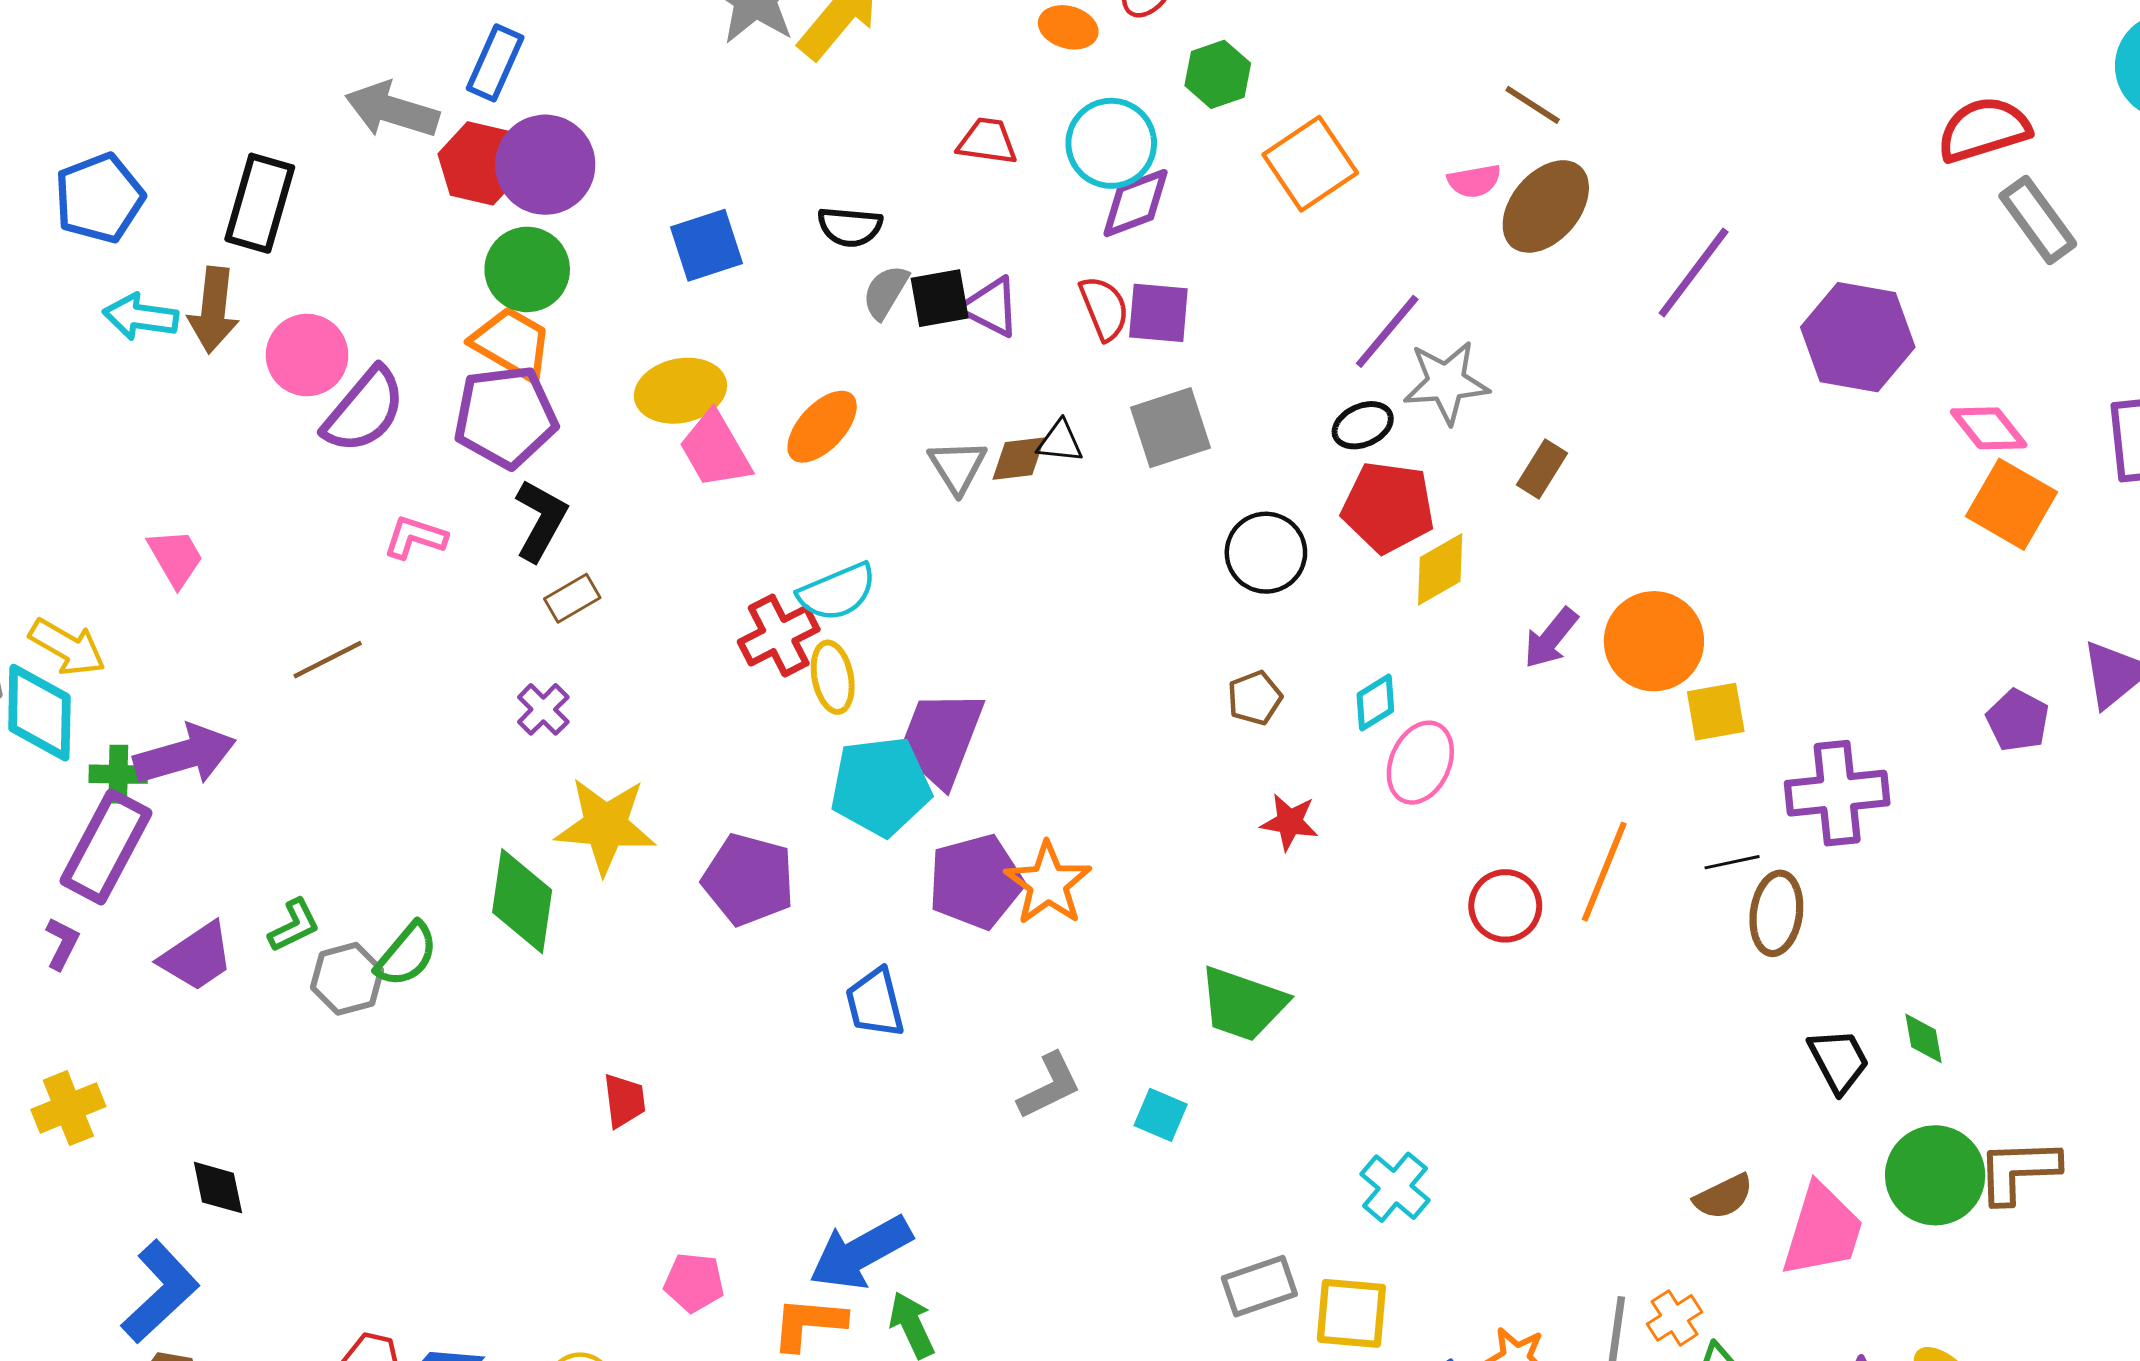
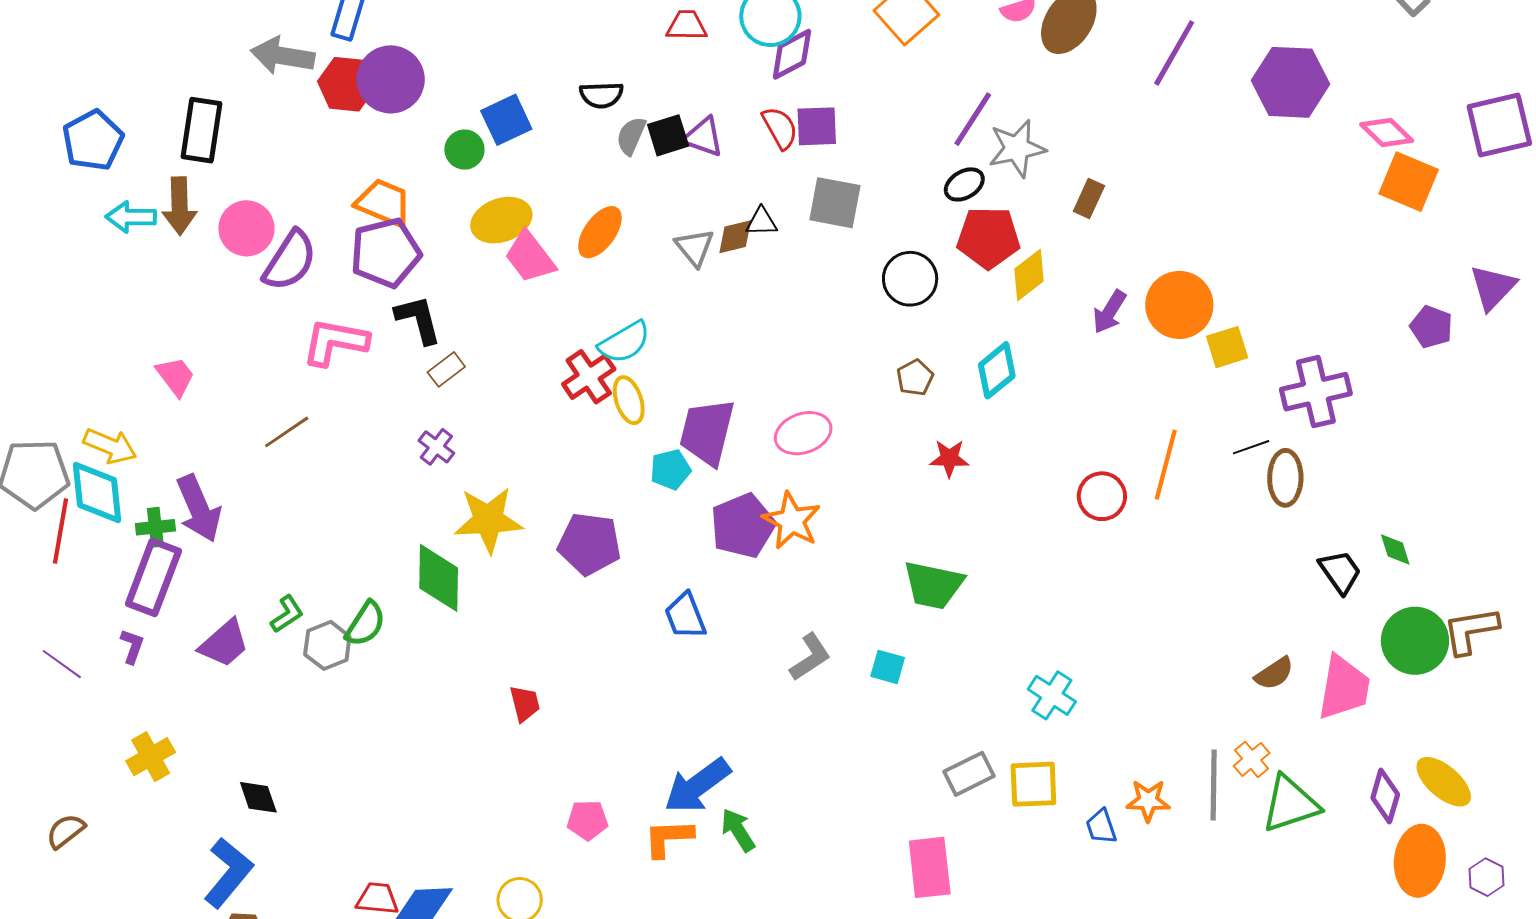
green circle: (527, 269) -> (464, 150), moved, size x0.7
gray square: (1171, 428) -> (835, 203), turned 36
black L-shape: (541, 520) -> (418, 320), turned -36
pink L-shape: (415, 537) -> (335, 342), size x1.6
cyan diamond: (1375, 703) -> (997, 370), size x1.4
purple arrow: (185, 755) -> (199, 508), turned 90
pink ellipse: (1420, 763) -> (803, 433), moved, turned 54
cyan pentagon: (881, 786) -> (671, 470), size x0.6

